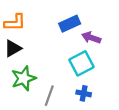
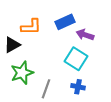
orange L-shape: (15, 23) -> (31, 27), moved
cyan square: (82, 63) -> (76, 59), turned -30

